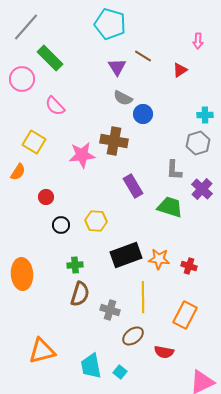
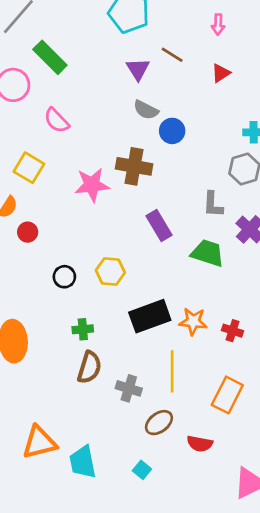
pink arrow: (198, 41) -> (218, 24), moved
red circle: (46, 197) -> (28, 232), moved
cyan trapezoid: (91, 366) -> (83, 462), moved

